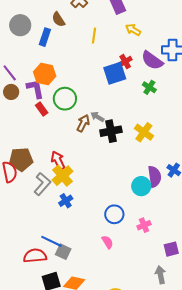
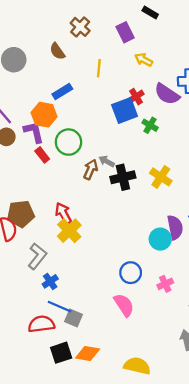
blue rectangle: (45, 37) -> (62, 91), moved, turned 42
green cross: (149, 87) -> (150, 125), moved
gray L-shape: (42, 184) -> (37, 256), moved
blue cross: (66, 201) -> (50, 281), moved
pink semicircle: (107, 242) -> (124, 305), size x1.5

